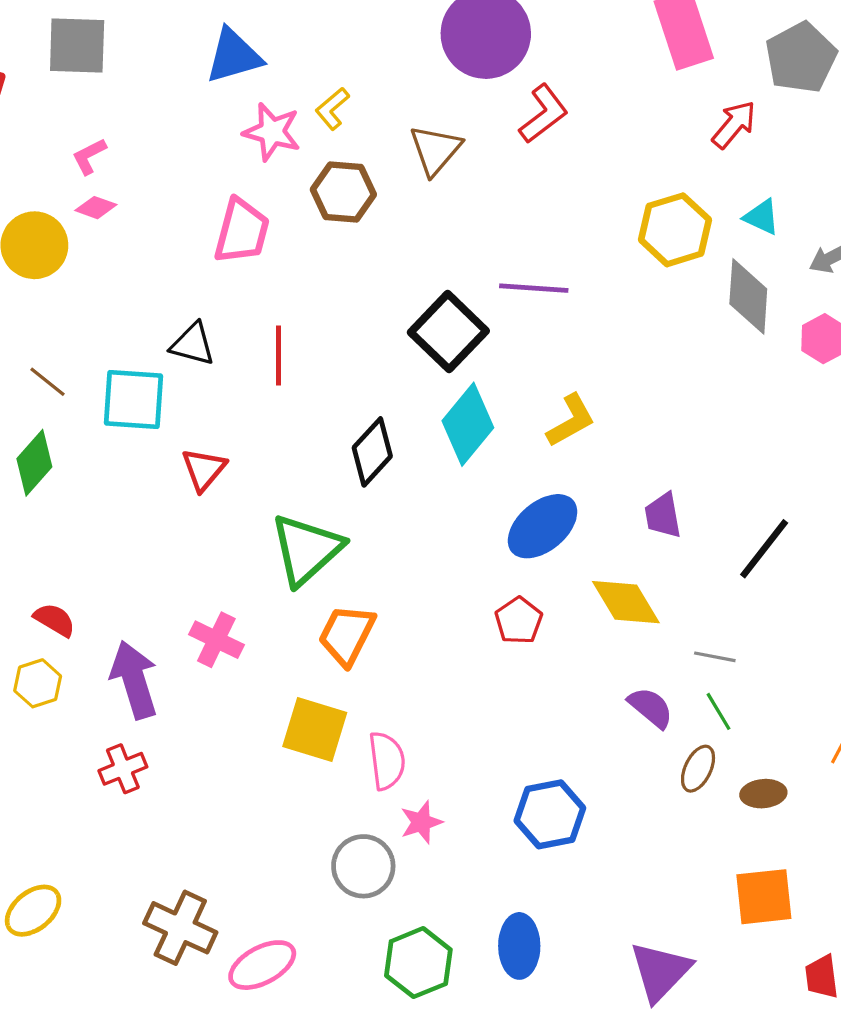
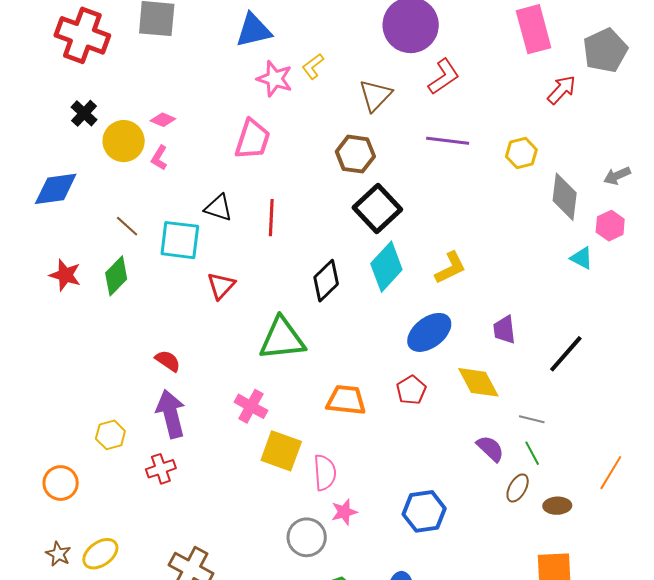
pink L-shape: (89, 156) -> (159, 158), moved, turned -35
brown hexagon: (343, 192) -> (355, 154), moved
cyan triangle: (762, 217) -> (582, 258), moved
yellow hexagon: (675, 230) -> (521, 153), size x0.7
purple line: (534, 288) -> (448, 141), moved
green triangle: (307, 549) -> (282, 339), turned 33
red semicircle: (55, 620) -> (168, 361), moved
orange trapezoid: (347, 635) -> (346, 400), moved, turned 66
pink cross: (216, 640) -> (251, 406), moved
yellow hexagon: (38, 683) -> (110, 435), moved

